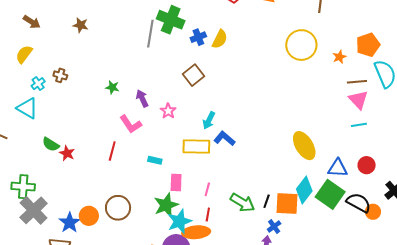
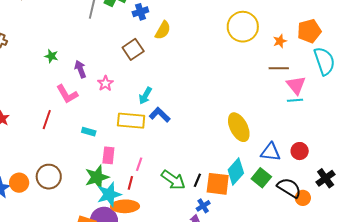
yellow semicircle: (220, 39) -> (163, 30), moved
brown line: (357, 82) -> (279, 68), moved
cyan line: (359, 125) -> (295, 100), moved
green square: (330, 194) -> (261, 178), size x0.7
red line: (208, 214) -> (130, 183), moved

